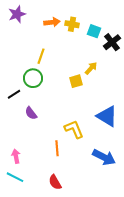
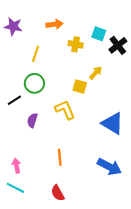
purple star: (17, 14) -> (13, 26), moved, turned 30
yellow cross: (72, 24) -> (76, 44), moved
yellow line: (41, 56) -> (36, 54), moved
yellow square: (76, 81) -> (80, 87), turned 32
purple semicircle: (31, 113) -> (32, 120), turned 56
yellow L-shape: (74, 129) -> (65, 110), moved

